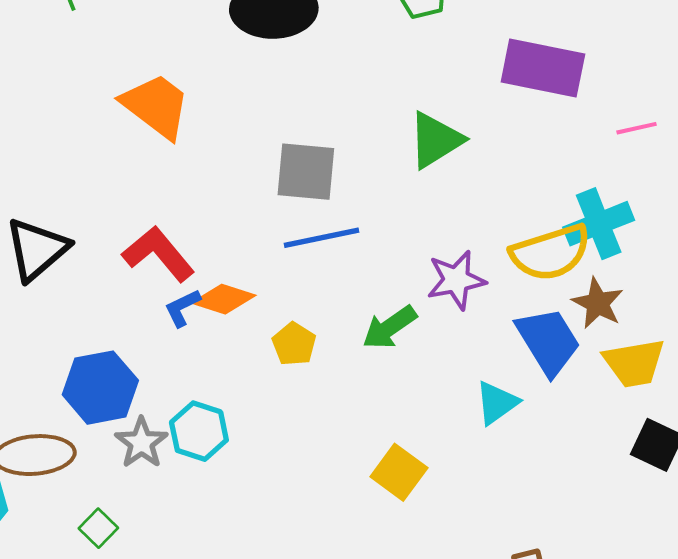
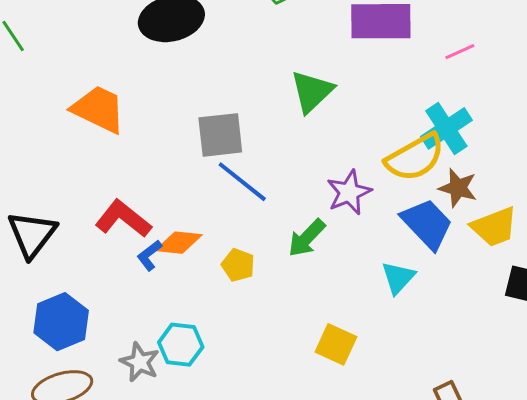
blue line: (321, 238) -> (242, 182), turned 62
blue hexagon: (100, 388) -> (61, 322), moved

